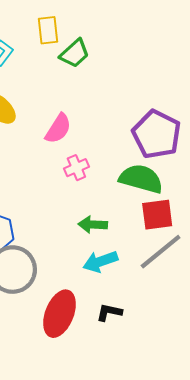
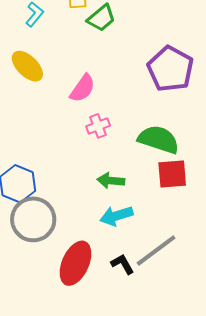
purple pentagon: (157, 134) -> (170, 69), moved
gray line: (161, 252) -> (156, 250), moved
black L-shape: (109, 312) -> (122, 264), turned 45

